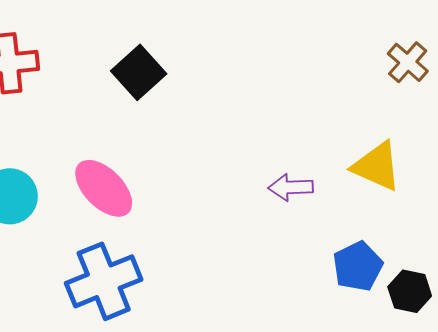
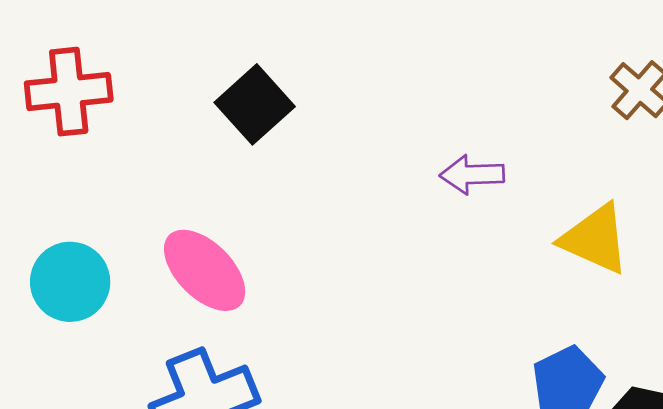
purple arrow: (291, 187) -> (472, 175), moved

